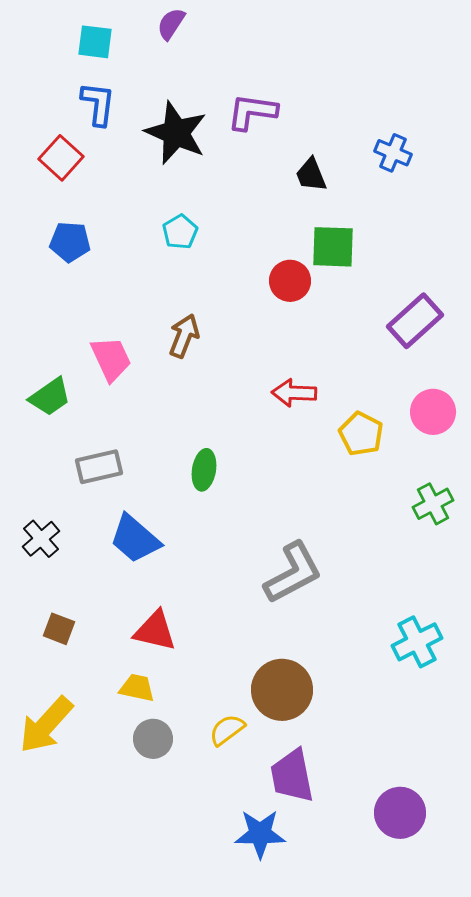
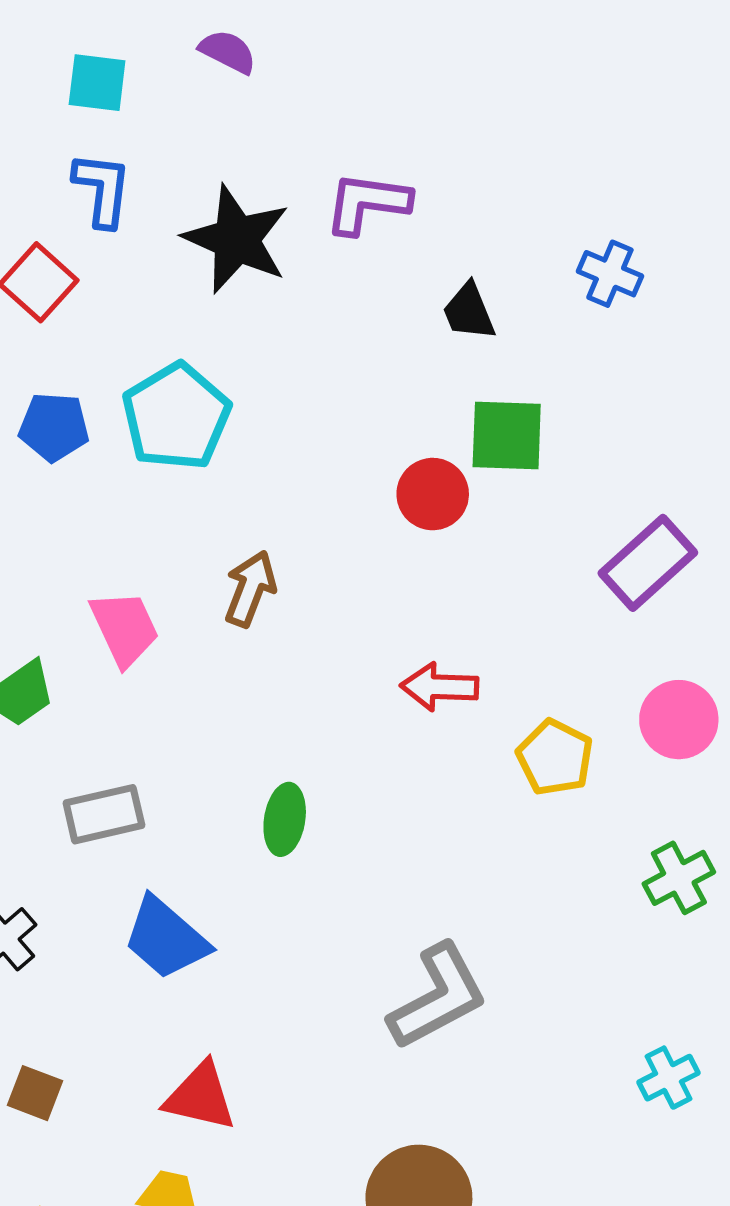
purple semicircle: (171, 24) -> (228, 52), turned 84
cyan pentagon: (180, 232) -> (176, 417), moved, size x1.8
cyan cross: (417, 642) -> (669, 1078), moved, size x0.7

